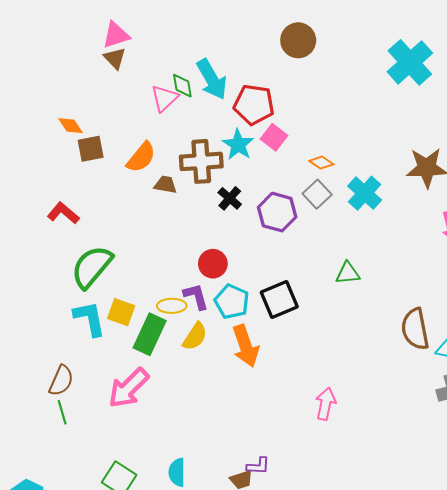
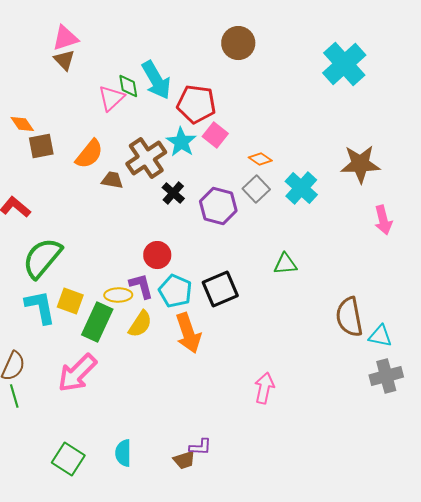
brown cross: (201, 161) -> (146, 158), turned -30

